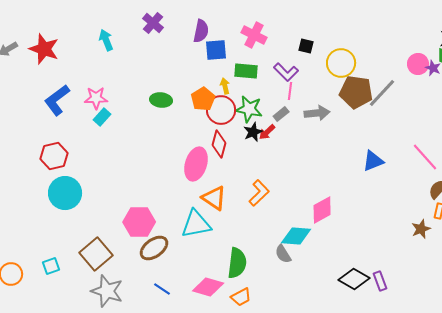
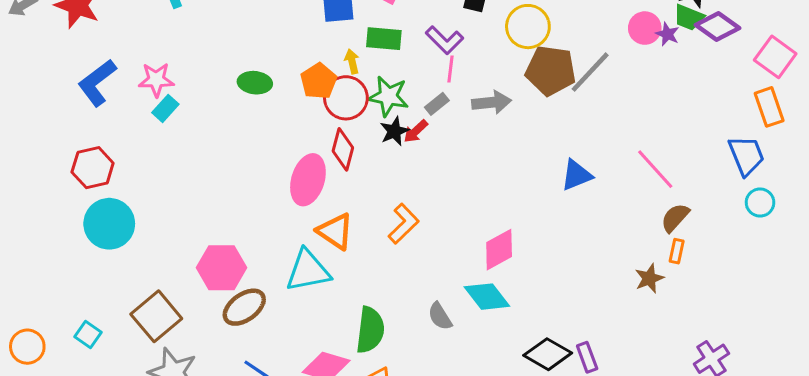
cyan diamond: (296, 236) -> (487, 297), moved, turned 48
cyan square: (51, 266) -> (88, 334), turned -36

